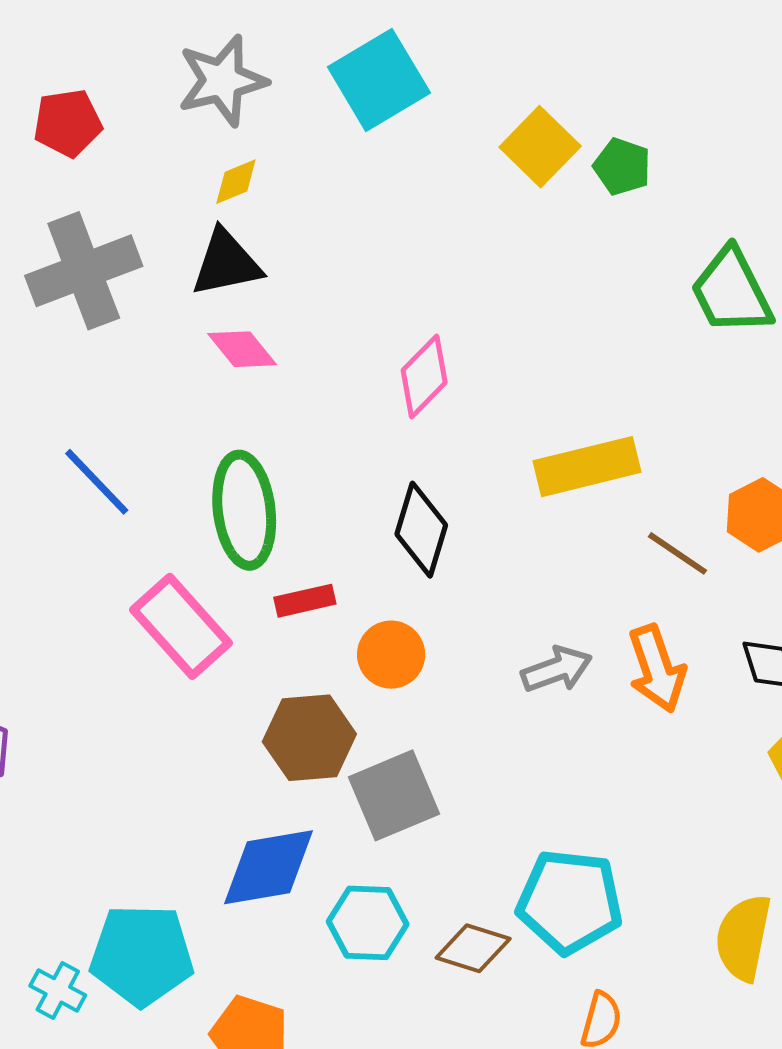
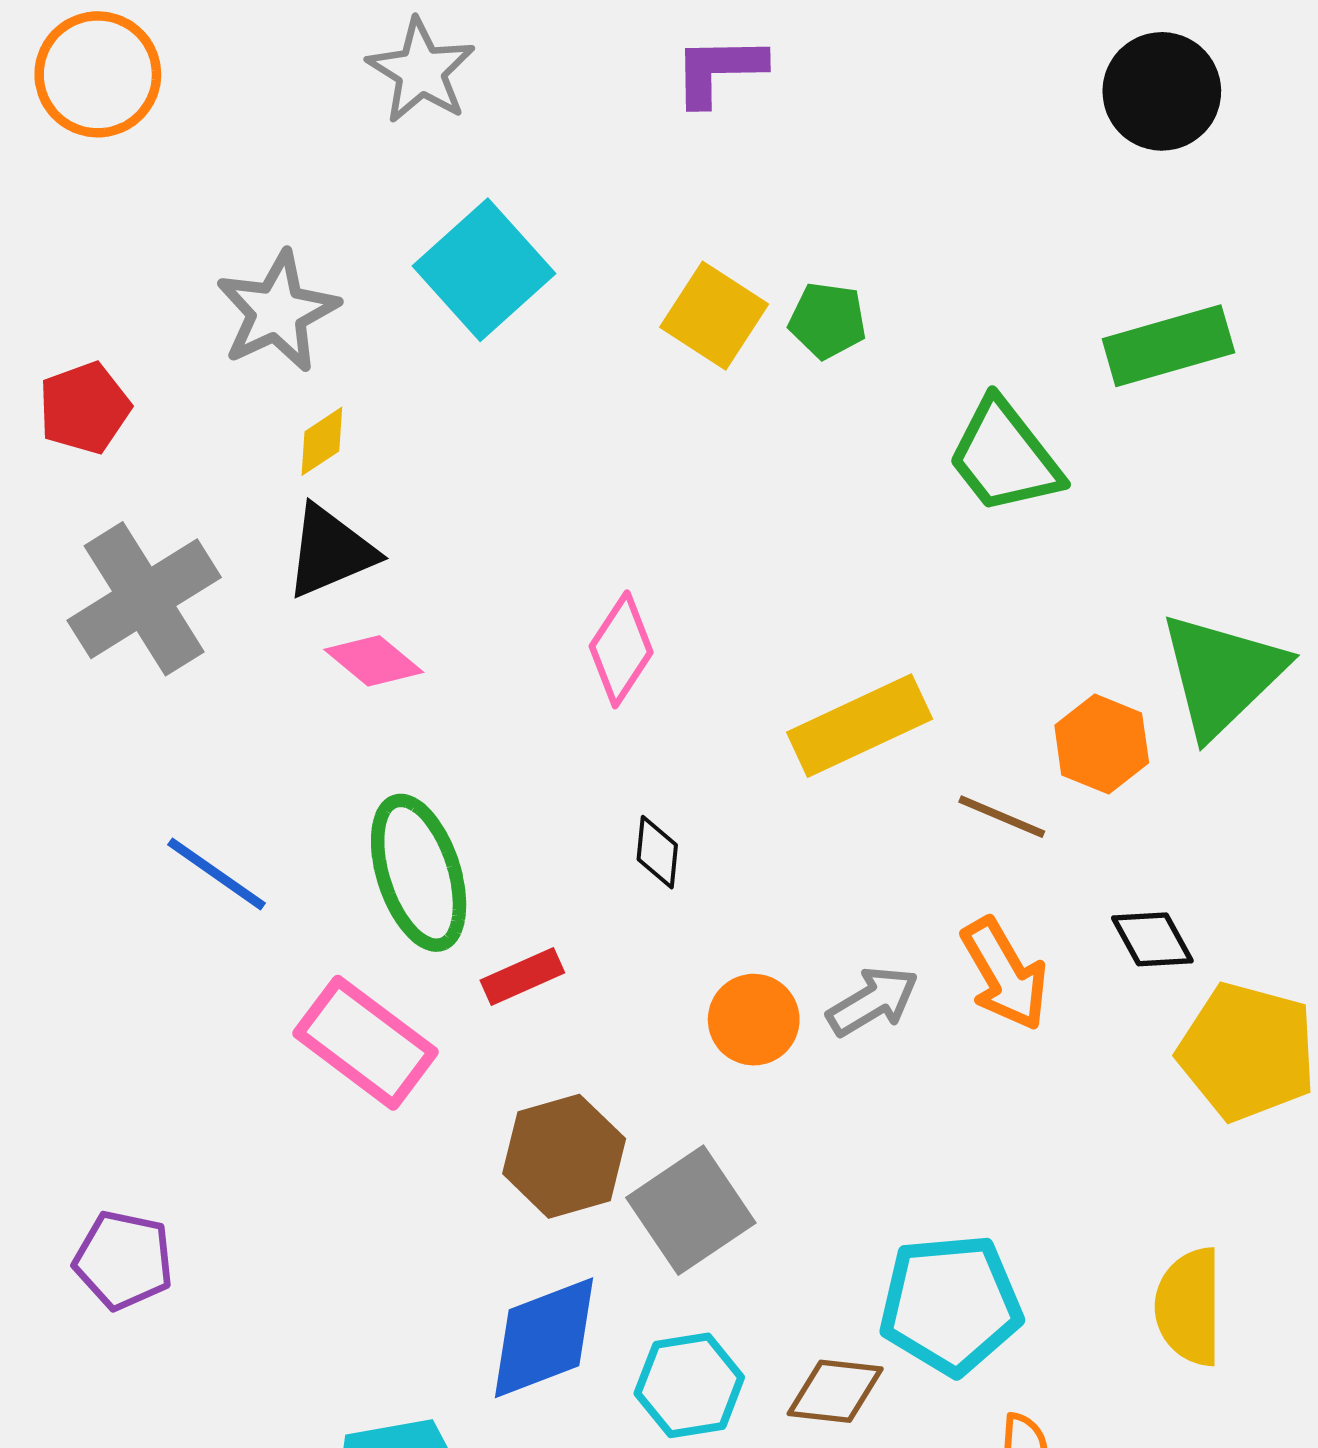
black diamond: (421, 530) -> (657, 852), size x0.6
orange circle: (391, 655) -> (754, 1020), moved

